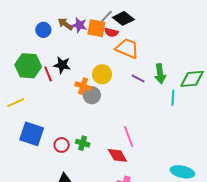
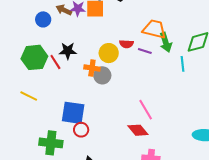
red semicircle: (111, 32) -> (126, 44), moved
orange trapezoid: (127, 48) -> (154, 29), moved
yellow line: (16, 103) -> (29, 96), turned 60
blue square: (32, 134) -> (73, 113), moved
green cross: (83, 143) -> (51, 143), moved, size x1.6

